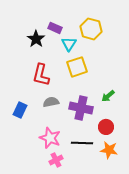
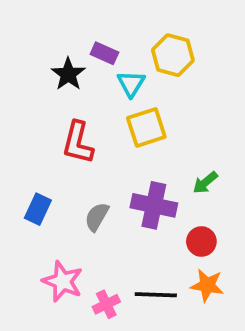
gray semicircle: (51, 102) -> (97, 217), moved, turned -49
pink star: (50, 138) -> (63, 281), moved
black line: (82, 143) -> (156, 295), moved

